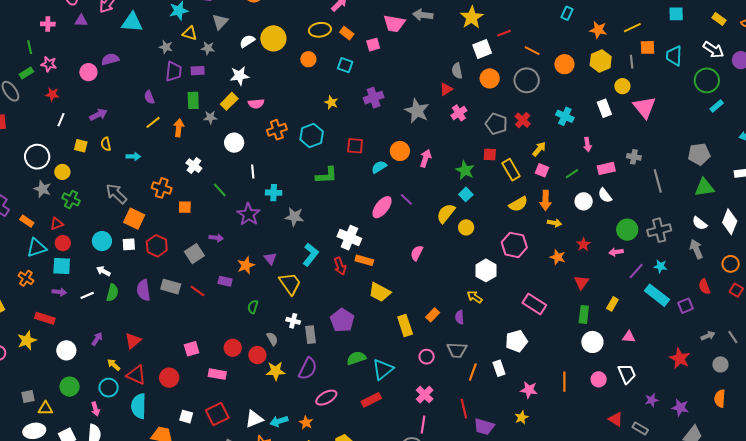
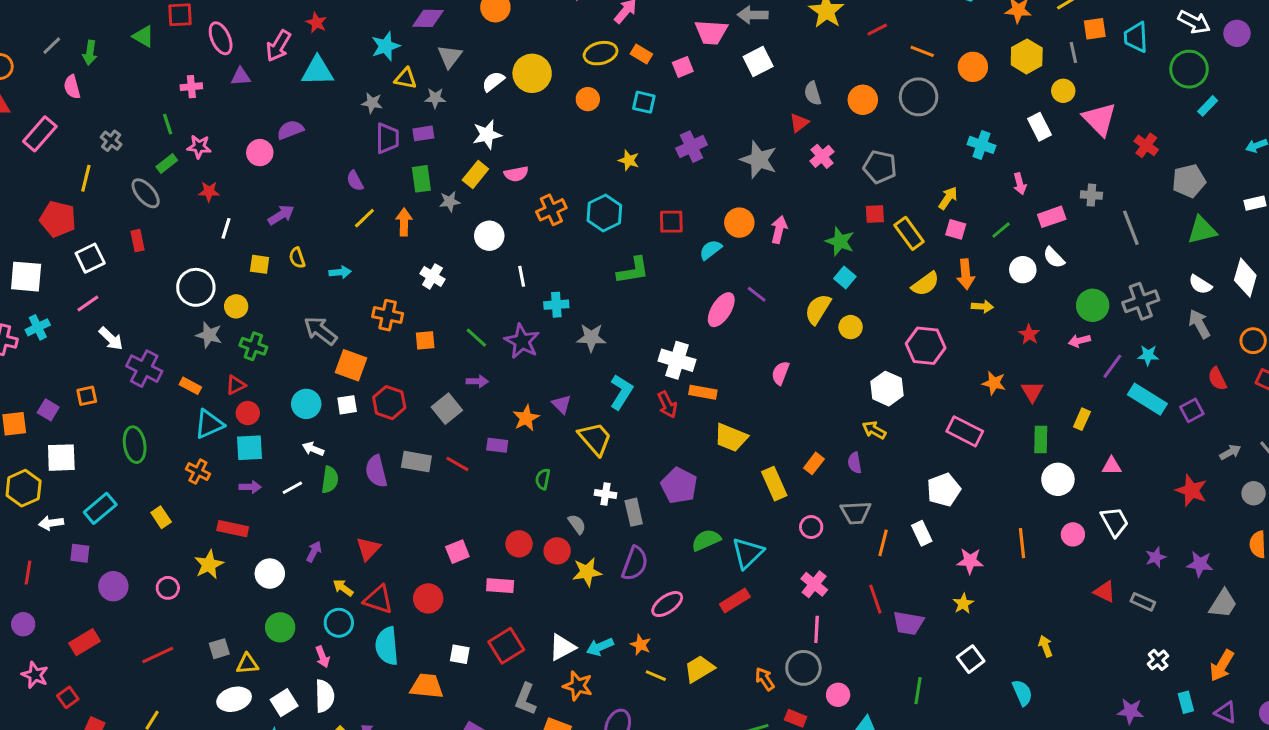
white square: (482, 49) -> (758, 61), moved
red cross: (523, 120) -> (1146, 145), moved
green line: (220, 190) -> (476, 338), moved
orange star: (558, 257) -> (994, 383), moved

